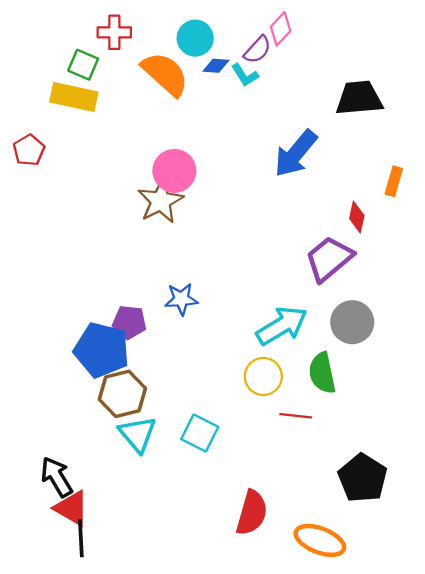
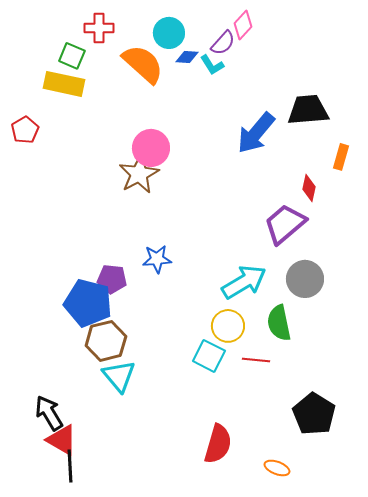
black trapezoid: (359, 98) -> (308, 110), moved
cyan square: (200, 433) -> (209, 356), moved
orange ellipse: (320, 540) -> (277, 468), size x0.6

